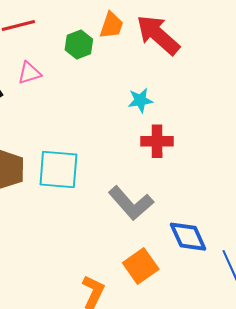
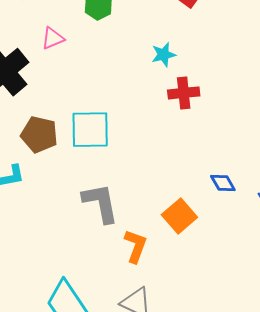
gray L-shape: (131, 203) -> (100, 203), moved, turned -144
blue diamond: (188, 237) -> (223, 183), size x0.7

